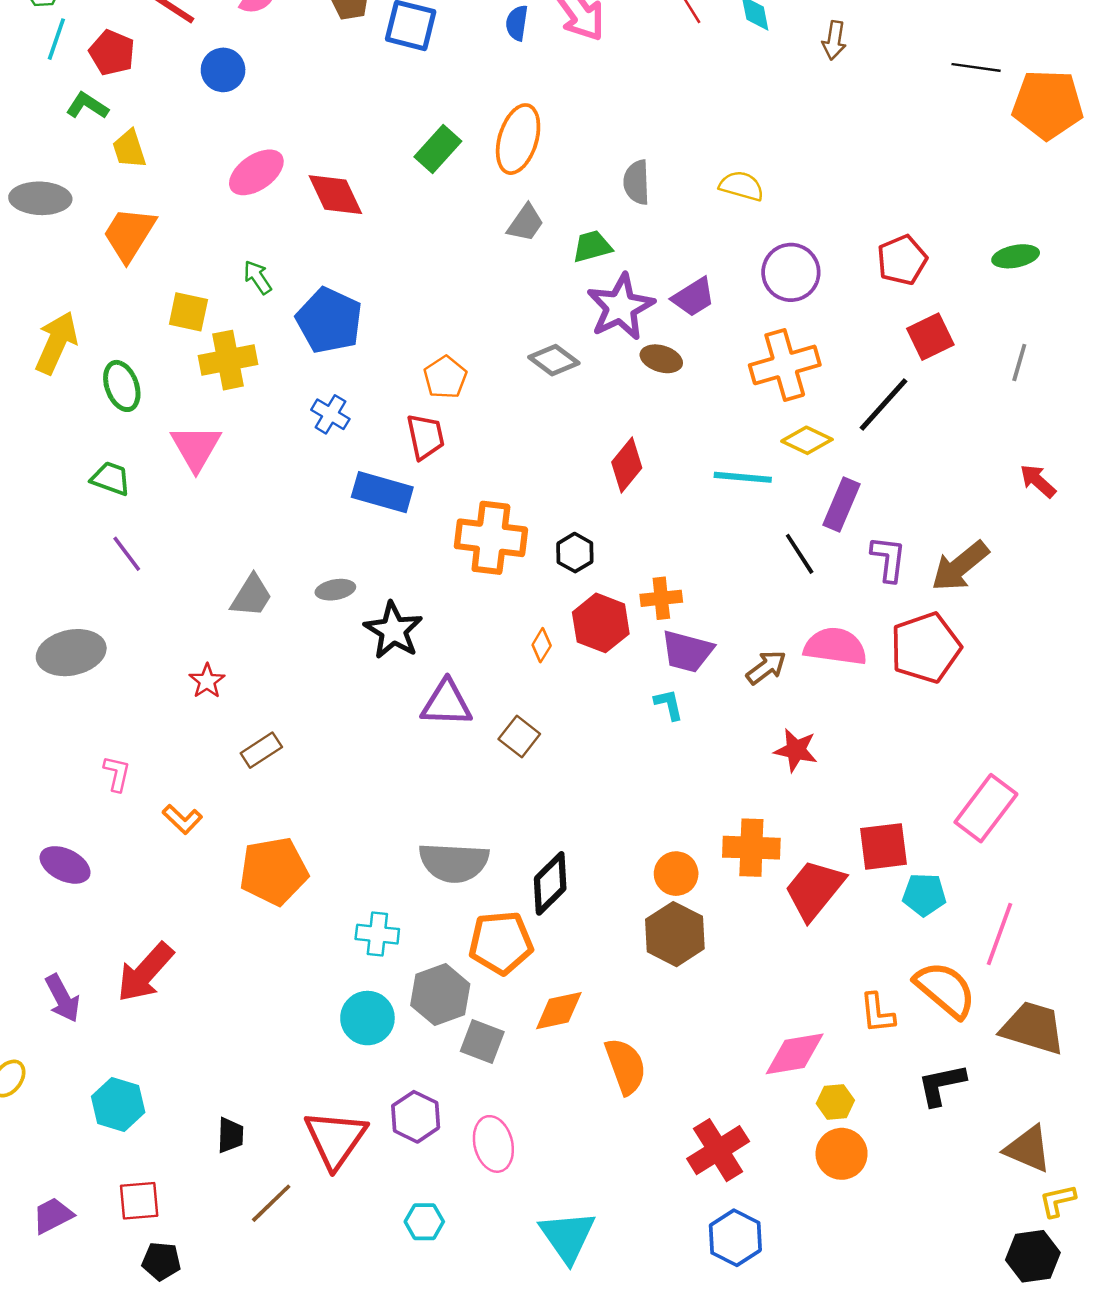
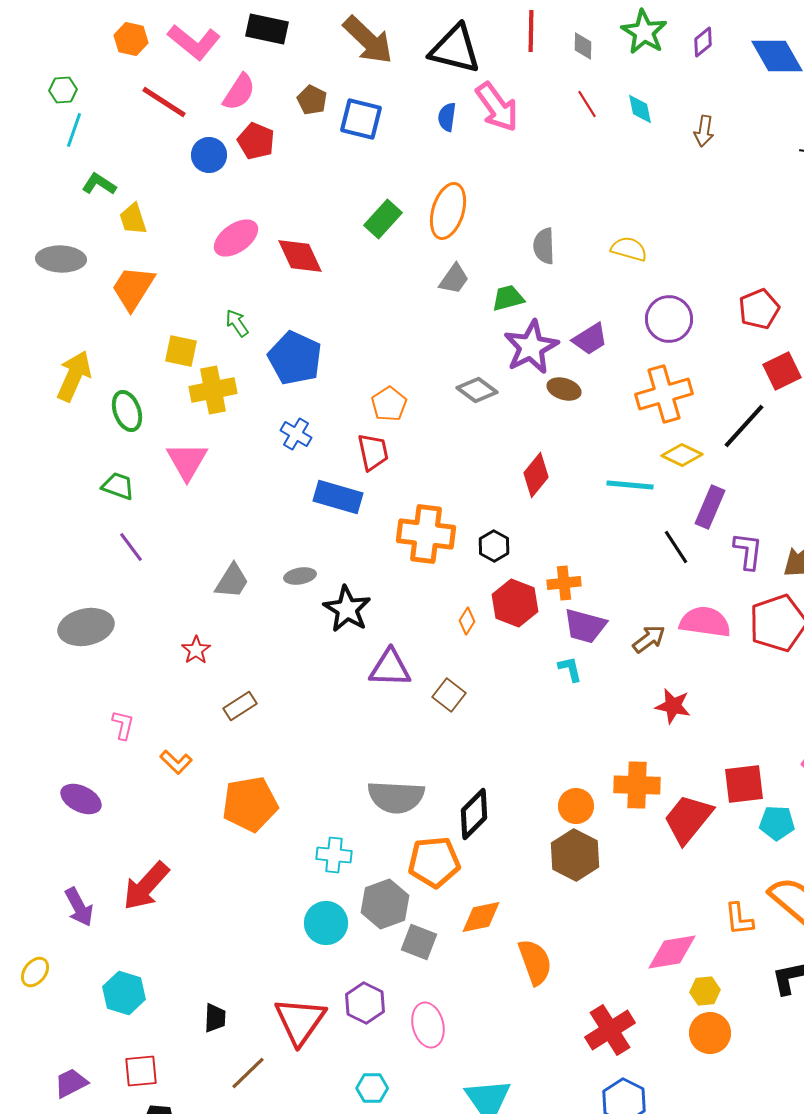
red pentagon: (112, 53) -> (256, 141), moved

